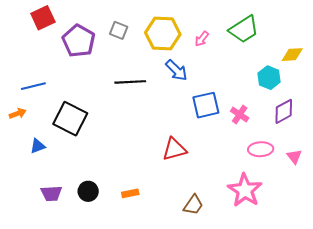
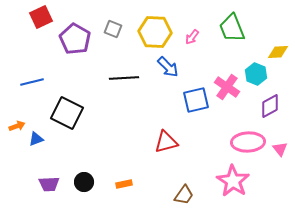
green trapezoid: (244, 29) -> (232, 28), turned 100
orange arrow: (18, 113) -> (17, 126), moved
pink cross: (240, 114) -> (227, 87), moved, size x1.4
pink ellipse: (261, 149) -> (248, 142), size x1.4

